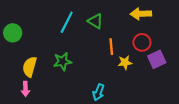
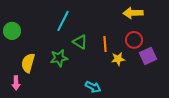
green triangle: (95, 21) -> (80, 42), moved
pink arrow: (25, 89) -> (16, 83), moved
cyan arrow: (99, 92) -> (93, 87), turned -84

